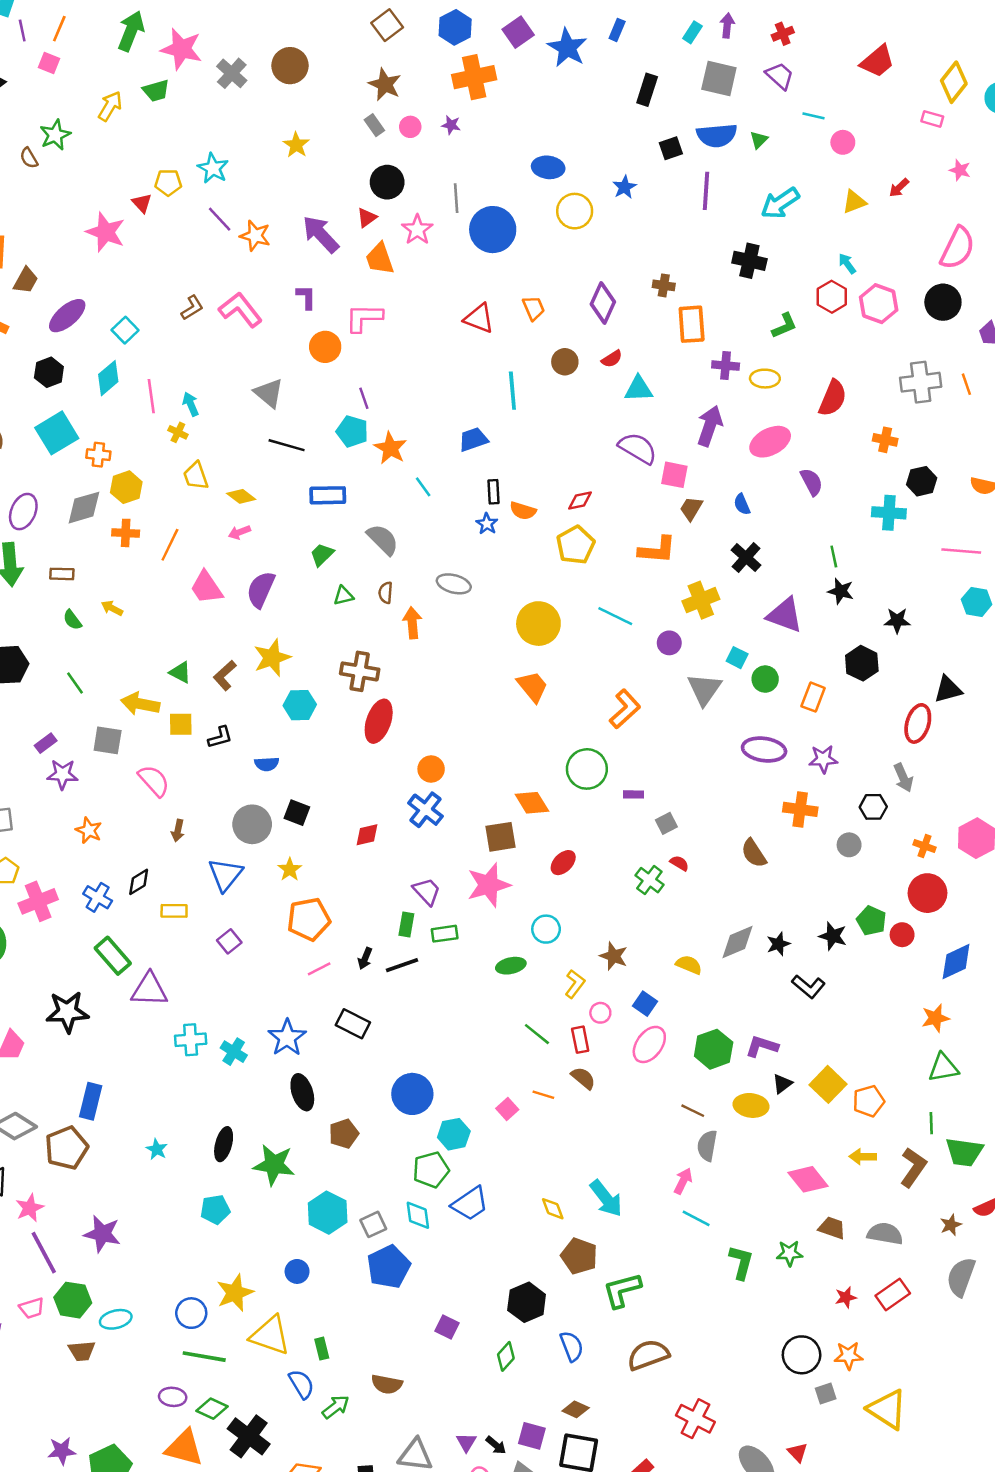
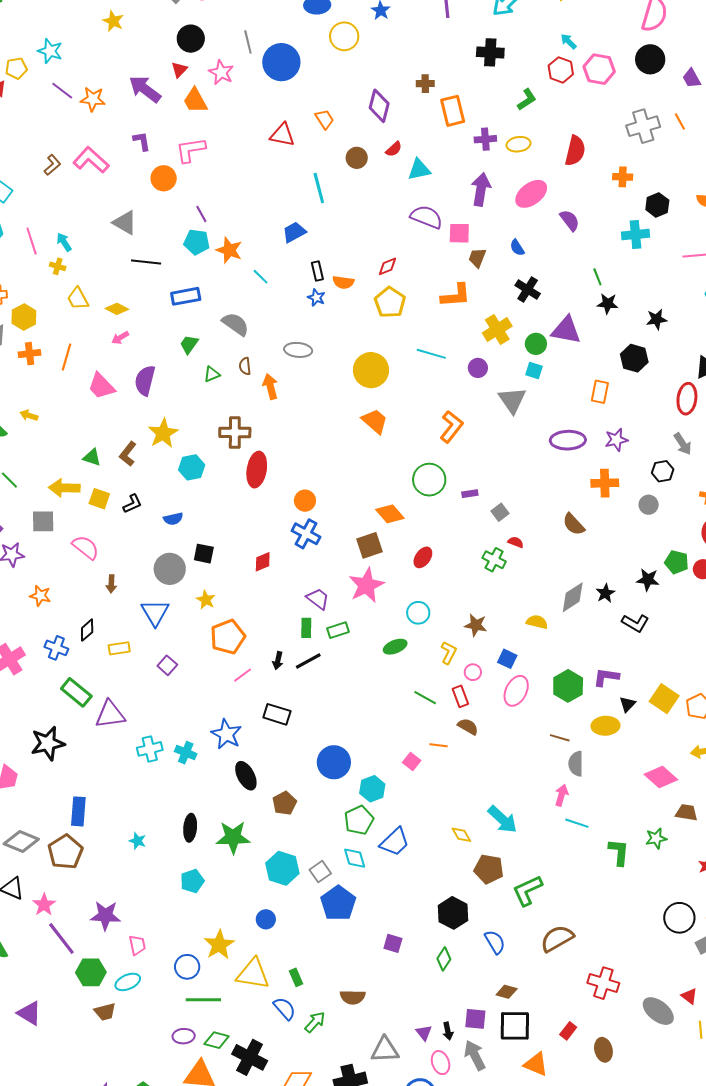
green circle: (765, 679) -> (536, 344), moved
yellow square: (181, 724) -> (99, 499), turned 30
pink trapezoid: (32, 1308) -> (137, 945), moved, turned -75
black arrow: (496, 1445) -> (448, 1031), turned 48

